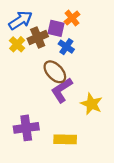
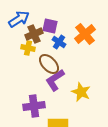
orange cross: (72, 18) -> (85, 34), moved, size x1.5
yellow cross: (17, 44) -> (28, 48), moved, turned -32
purple cross: (26, 128) -> (34, 106), moved

